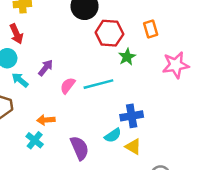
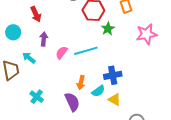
red arrow: (16, 34) -> (36, 14), moved
purple arrow: (46, 68) -> (44, 39), turned -32
cyan arrow: (20, 80) -> (29, 58), moved
orange arrow: (46, 120) -> (81, 83), moved, turned -72

